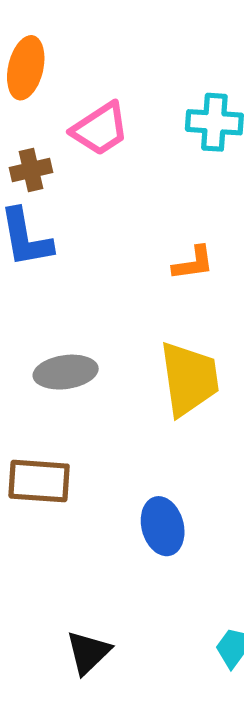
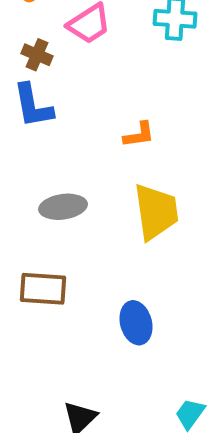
brown cross: (31, 170) -> (37, 55), turned 36
orange L-shape: (193, 263) -> (139, 135), moved

